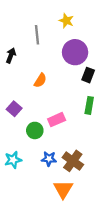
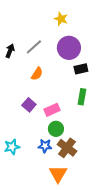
gray line: (37, 35) -> (34, 47), moved, turned 54
black rectangle: (88, 75) -> (81, 69), turned 56
purple square: (14, 109) -> (29, 105), moved
green circle: (35, 130) -> (56, 129), moved

